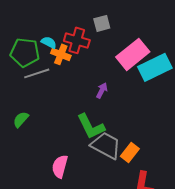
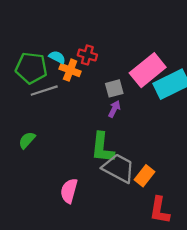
gray square: (102, 23) -> (114, 88), moved
red cross: (77, 40) -> (87, 55), size x0.7
green L-shape: (91, 126) -> (102, 148), turned 32

